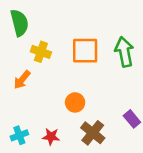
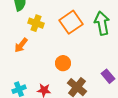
orange square: (85, 51) -> (71, 22), turned -35

